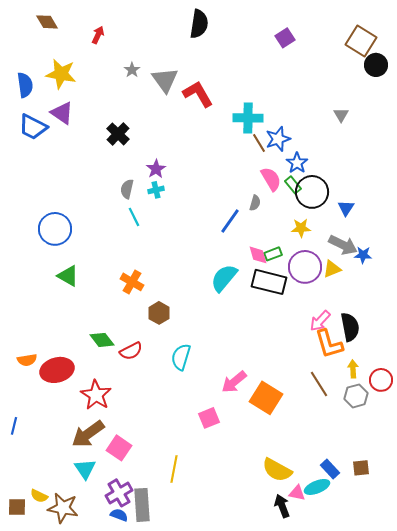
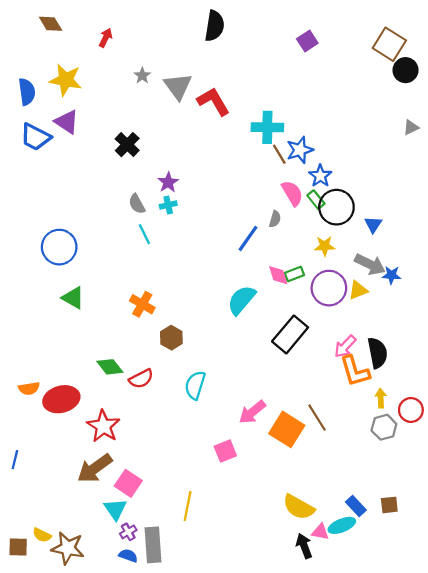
gray triangle: (341, 115) -> (411, 127), moved, turned 35
gray semicircle: (127, 189) -> (137, 204), turned -42
black rectangle: (269, 282) -> (290, 334), moved, turned -64
brown line: (319, 384) -> (317, 418), moved
cyan triangle: (85, 469) -> (115, 509), moved
purple cross: (119, 493) -> (128, 532), size x0.6

